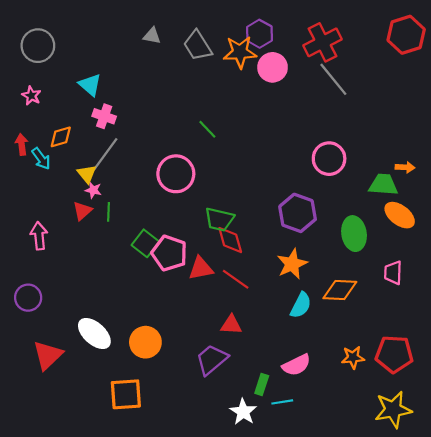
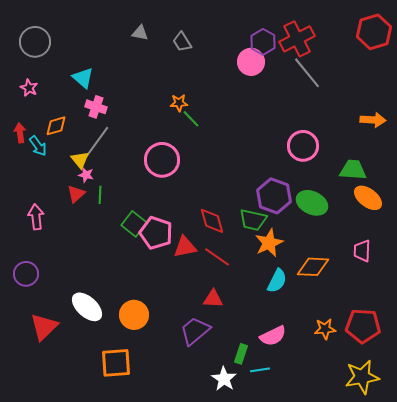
purple hexagon: (259, 34) -> (263, 42), moved
gray trapezoid: (198, 46) -> (182, 42), size x0.7
orange star: (240, 52) -> (179, 103), moved, size x0.6
orange arrow: (405, 167) -> (373, 120), moved, size x1.4
green trapezoid: (219, 219) -> (253, 220), moved
green ellipse: (354, 234) -> (312, 203), moved, turned -56

